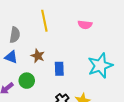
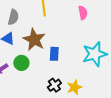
pink semicircle: (85, 25) -> (83, 13), turned -112
brown star: (38, 56) -> (34, 40), size x1.6

